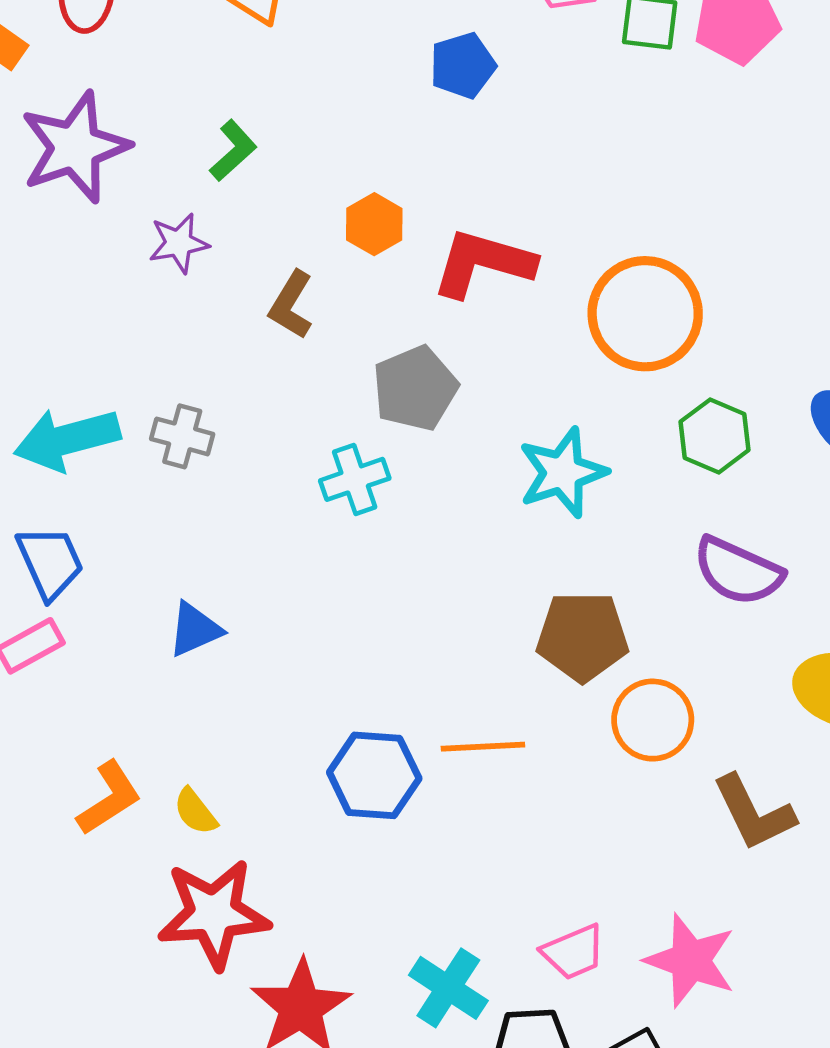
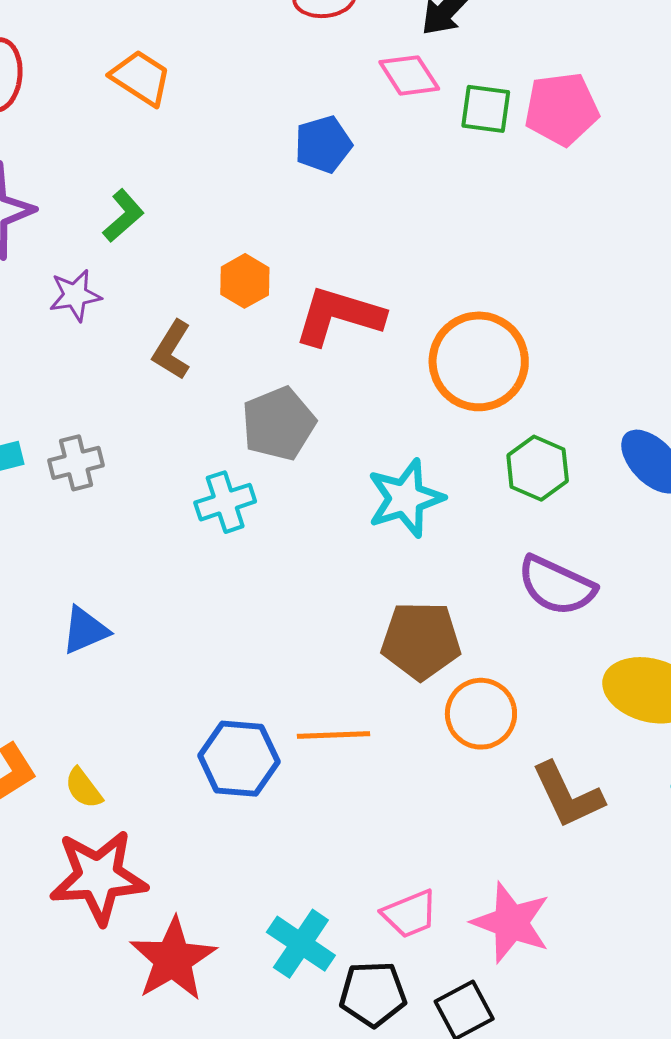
gray cross: (182, 436) -> (76, 463), turned -30

